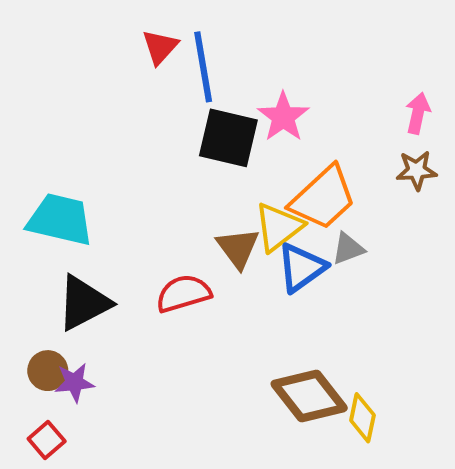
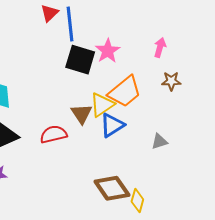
pink arrow: (418, 113) -> (160, 47), moved
gray triangle: (348, 249) -> (159, 142), moved

